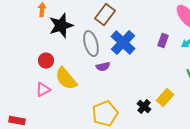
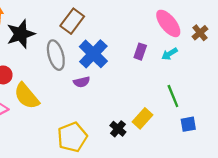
purple semicircle: (103, 67) -> (82, 82), moved

